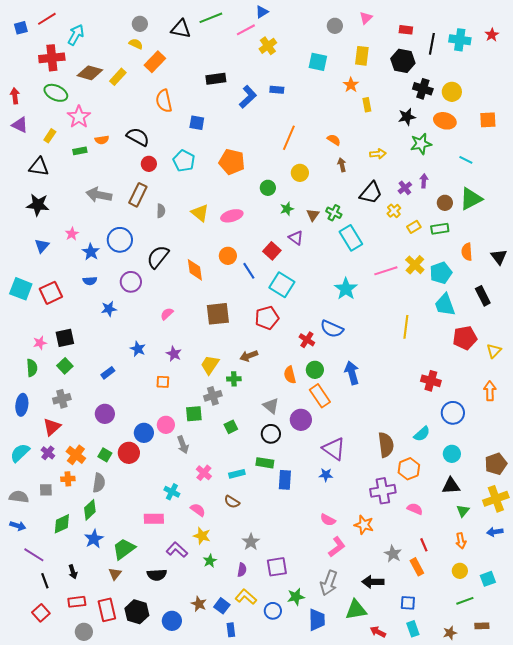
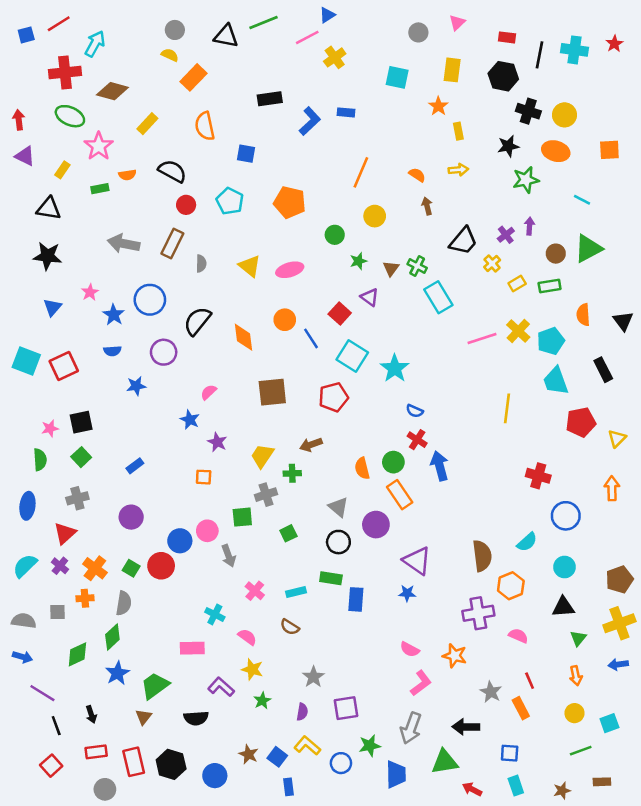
yellow rectangle: (118, 77) -> (147, 124), moved
yellow arrow: (378, 154) -> (458, 170), moved
cyan star: (346, 289) -> (395, 368), moved
blue semicircle: (332, 329) -> (415, 411), size x0.6
red cross: (307, 340) -> (417, 440), moved
blue star: (138, 349) -> (190, 420), moved

